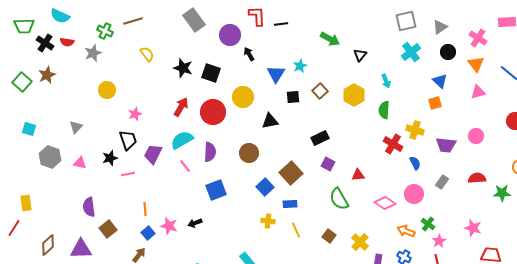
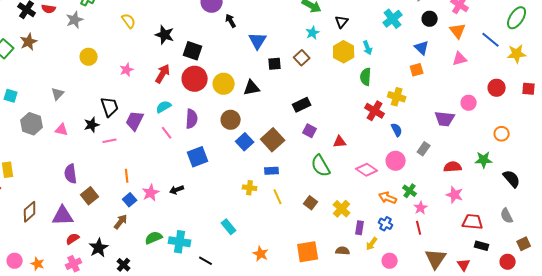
cyan star: (300, 66) -> (313, 33), moved
black square: (211, 73) -> (193, 51), moved
yellow hexagon: (354, 95) -> (344, 52), moved
yellow circle: (243, 97) -> (224, 84), moved
pink star: (135, 114) -> (127, 70), moved
pink circle: (476, 136) -> (469, 103), moved
cyan semicircle: (182, 140) -> (164, 107), size x0.7
purple trapezoid: (446, 145) -> (445, 119), moved
red semicircle: (477, 178) -> (453, 167), moved
blue square: (265, 187) -> (245, 142), moved
pink star: (169, 226) -> (151, 193), turned 30

